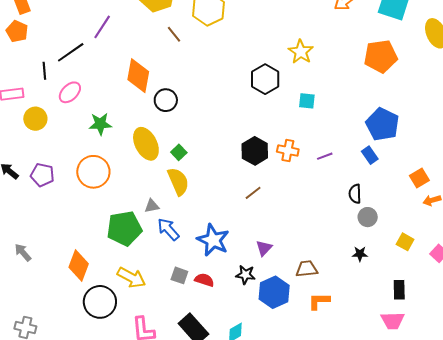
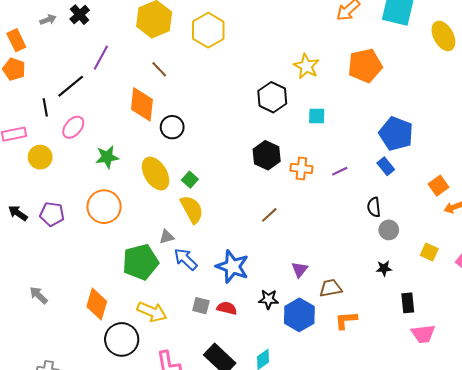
brown line: (174, 34) -> (159, 69), moved
orange pentagon: (381, 56) -> (365, 66), moved
black hexagon: (255, 151) -> (267, 155), moved
purple triangle: (264, 248) -> (300, 270), moved
black rectangle: (399, 290) -> (408, 303), moved

